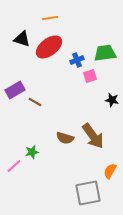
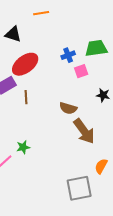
red ellipse: (49, 47) -> (25, 64), moved
brown line: (35, 102) -> (26, 97), turned 56
brown semicircle: (65, 138) -> (68, 108), moved

